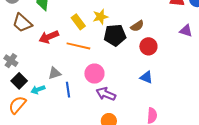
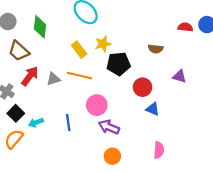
brown semicircle: (137, 26) -> (156, 49), moved, turned 40
purple triangle: (186, 31) -> (179, 76), moved
red arrow: (49, 37) -> (30, 76), moved, turned 150
red circle: (148, 46) -> (143, 87), moved
gray triangle: (54, 73) -> (53, 79), moved

